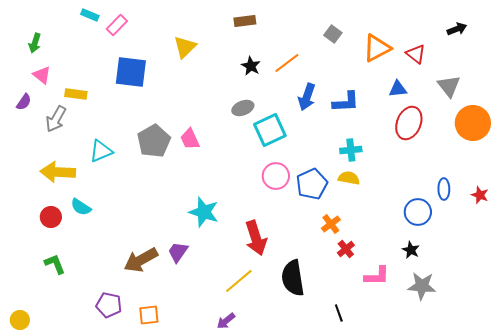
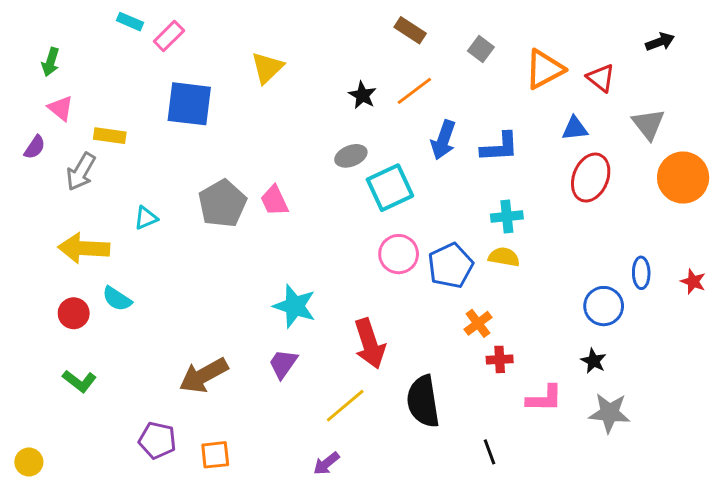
brown rectangle: (245, 21) -> (410, 30), moved, turned 40
cyan triangle: (101, 151) -> (146, 218), size x0.7
red cross: (346, 249) -> (500, 359), turned 36
purple trapezoid: (178, 252) -> (283, 364), moved
green L-shape: (55, 264) -> (79, 381), turned 150

